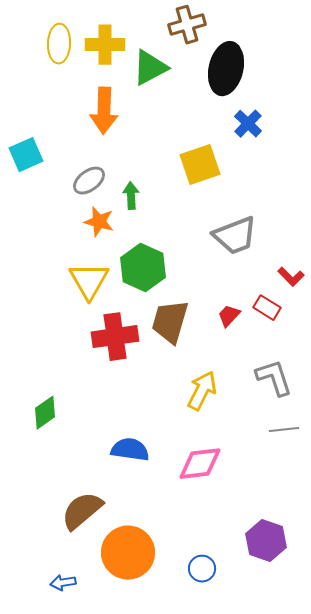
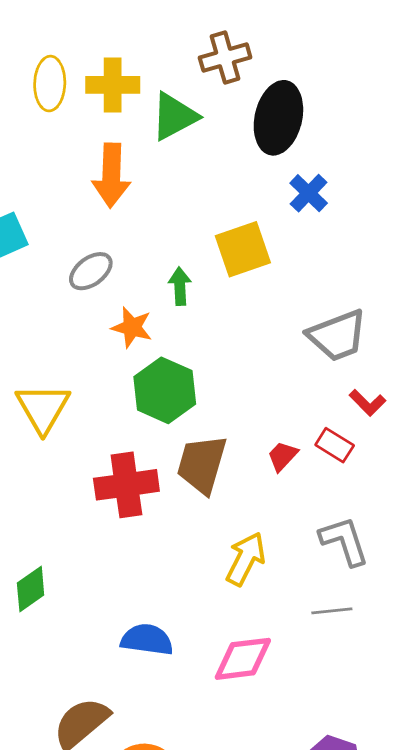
green arrow: (131, 196) -> (180, 286), moved
orange star: (99, 222) -> (132, 327), moved
gray trapezoid: (235, 236) -> (337, 336), moved
yellow triangle: (89, 281) -> (43, 408), moved
gray line: (284, 430) -> (332, 611), moved

